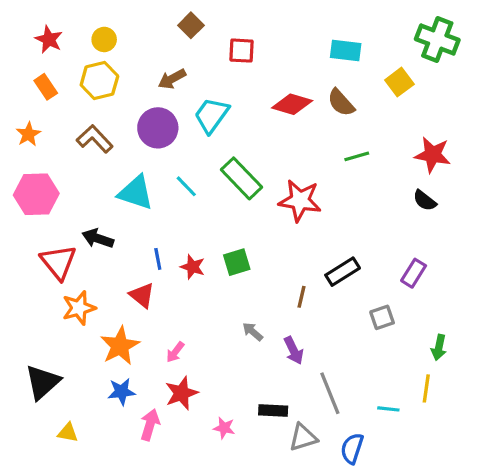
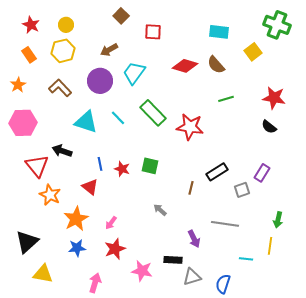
green square: (237, 262) -> (150, 166), turned 30
orange star: (79, 308) -> (50, 195), turned -30
gray square: (382, 317) -> (242, 190), moved
purple arrow: (294, 351) -> (194, 239), moved
gray line: (330, 393) -> (225, 224), moved, turned -60
pink arrow: (150, 425) -> (95, 283), moved
pink star: (224, 428) -> (142, 271), size x1.5
yellow triangle: (68, 433) -> (43, 274), size x1.5

